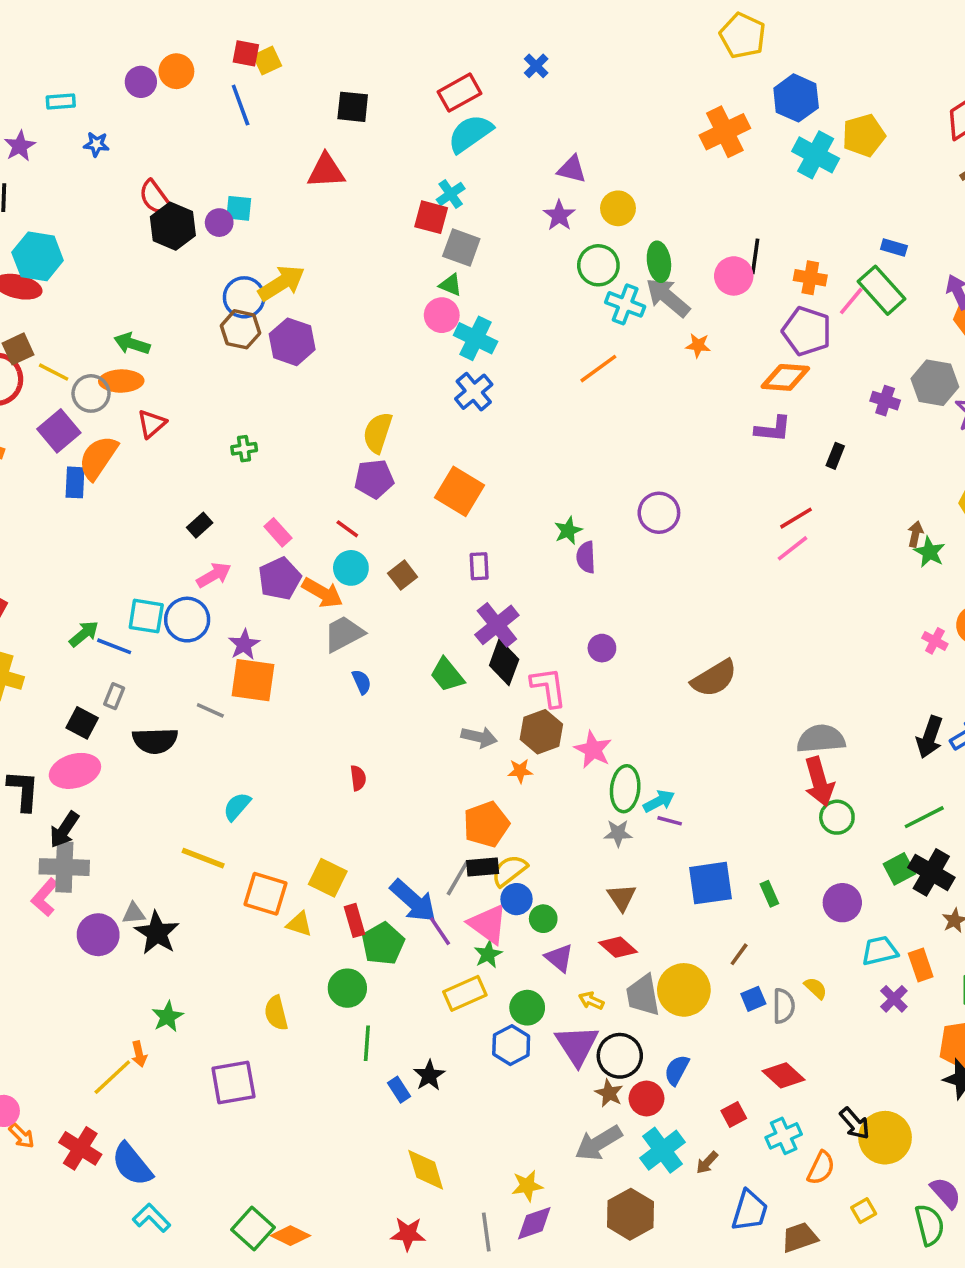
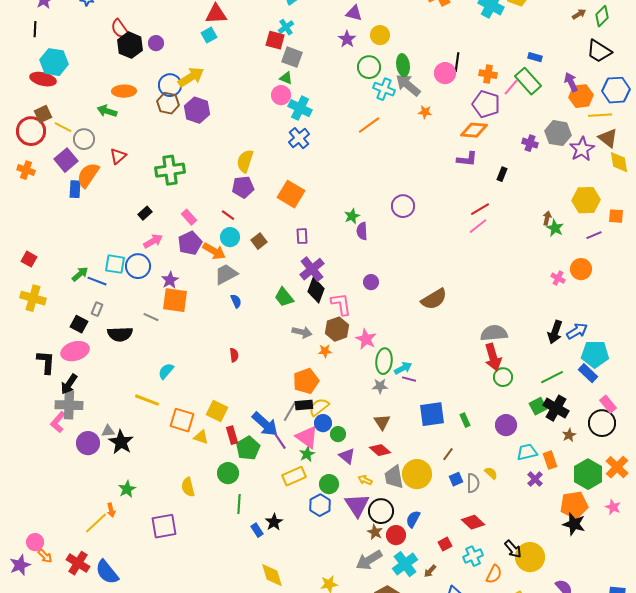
cyan square: (239, 208) -> (209, 35), moved, turned -35
orange ellipse: (121, 381) -> (124, 91), moved
green cross: (244, 449) -> (170, 170), size x2.0

